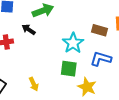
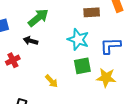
brown rectangle: (99, 30) -> (92, 12), moved
yellow arrow: (34, 84) -> (52, 81), moved

